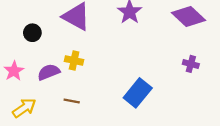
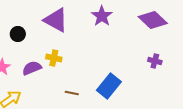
brown line: (72, 101) -> (72, 93), moved

